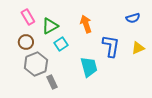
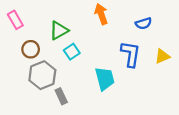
pink rectangle: (28, 17) -> (15, 20), moved
blue semicircle: (133, 18) -> (144, 23), moved
orange arrow: (86, 24) -> (101, 14), moved

